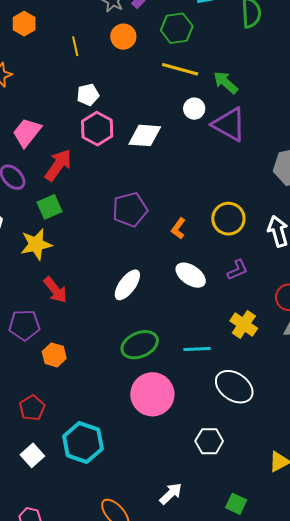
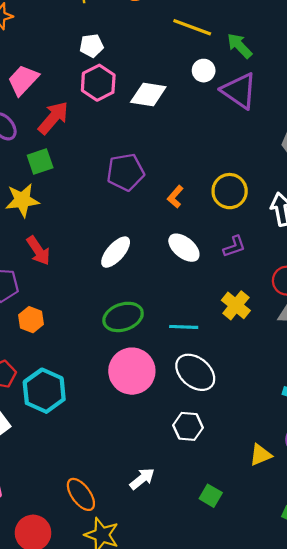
white ellipse: (234, 387) -> (195, 372), moved
cyan hexagon: (83, 443) -> (44, 391), moved

